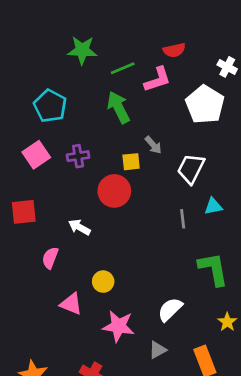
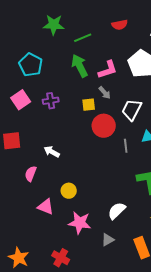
pink L-shape: (158, 79) -> (108, 70), moved
red circle: (114, 191) -> (104, 126), moved

